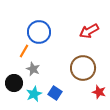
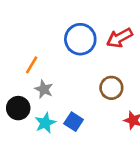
blue circle: (39, 32) -> (80, 39), moved
brown circle: (83, 68) -> (111, 88), size x0.7

